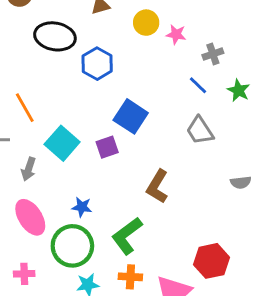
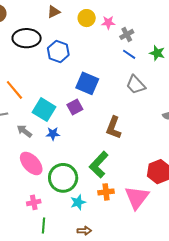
gray cross: (213, 54) -> (127, 34), moved
gray arrow: (29, 169) -> (24, 131), turned 119
blue star: (82, 207) -> (53, 134), moved

